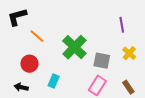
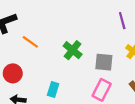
green cross: (74, 47) -> (73, 50), size x0.7
red circle: (29, 64) -> (13, 73), moved

